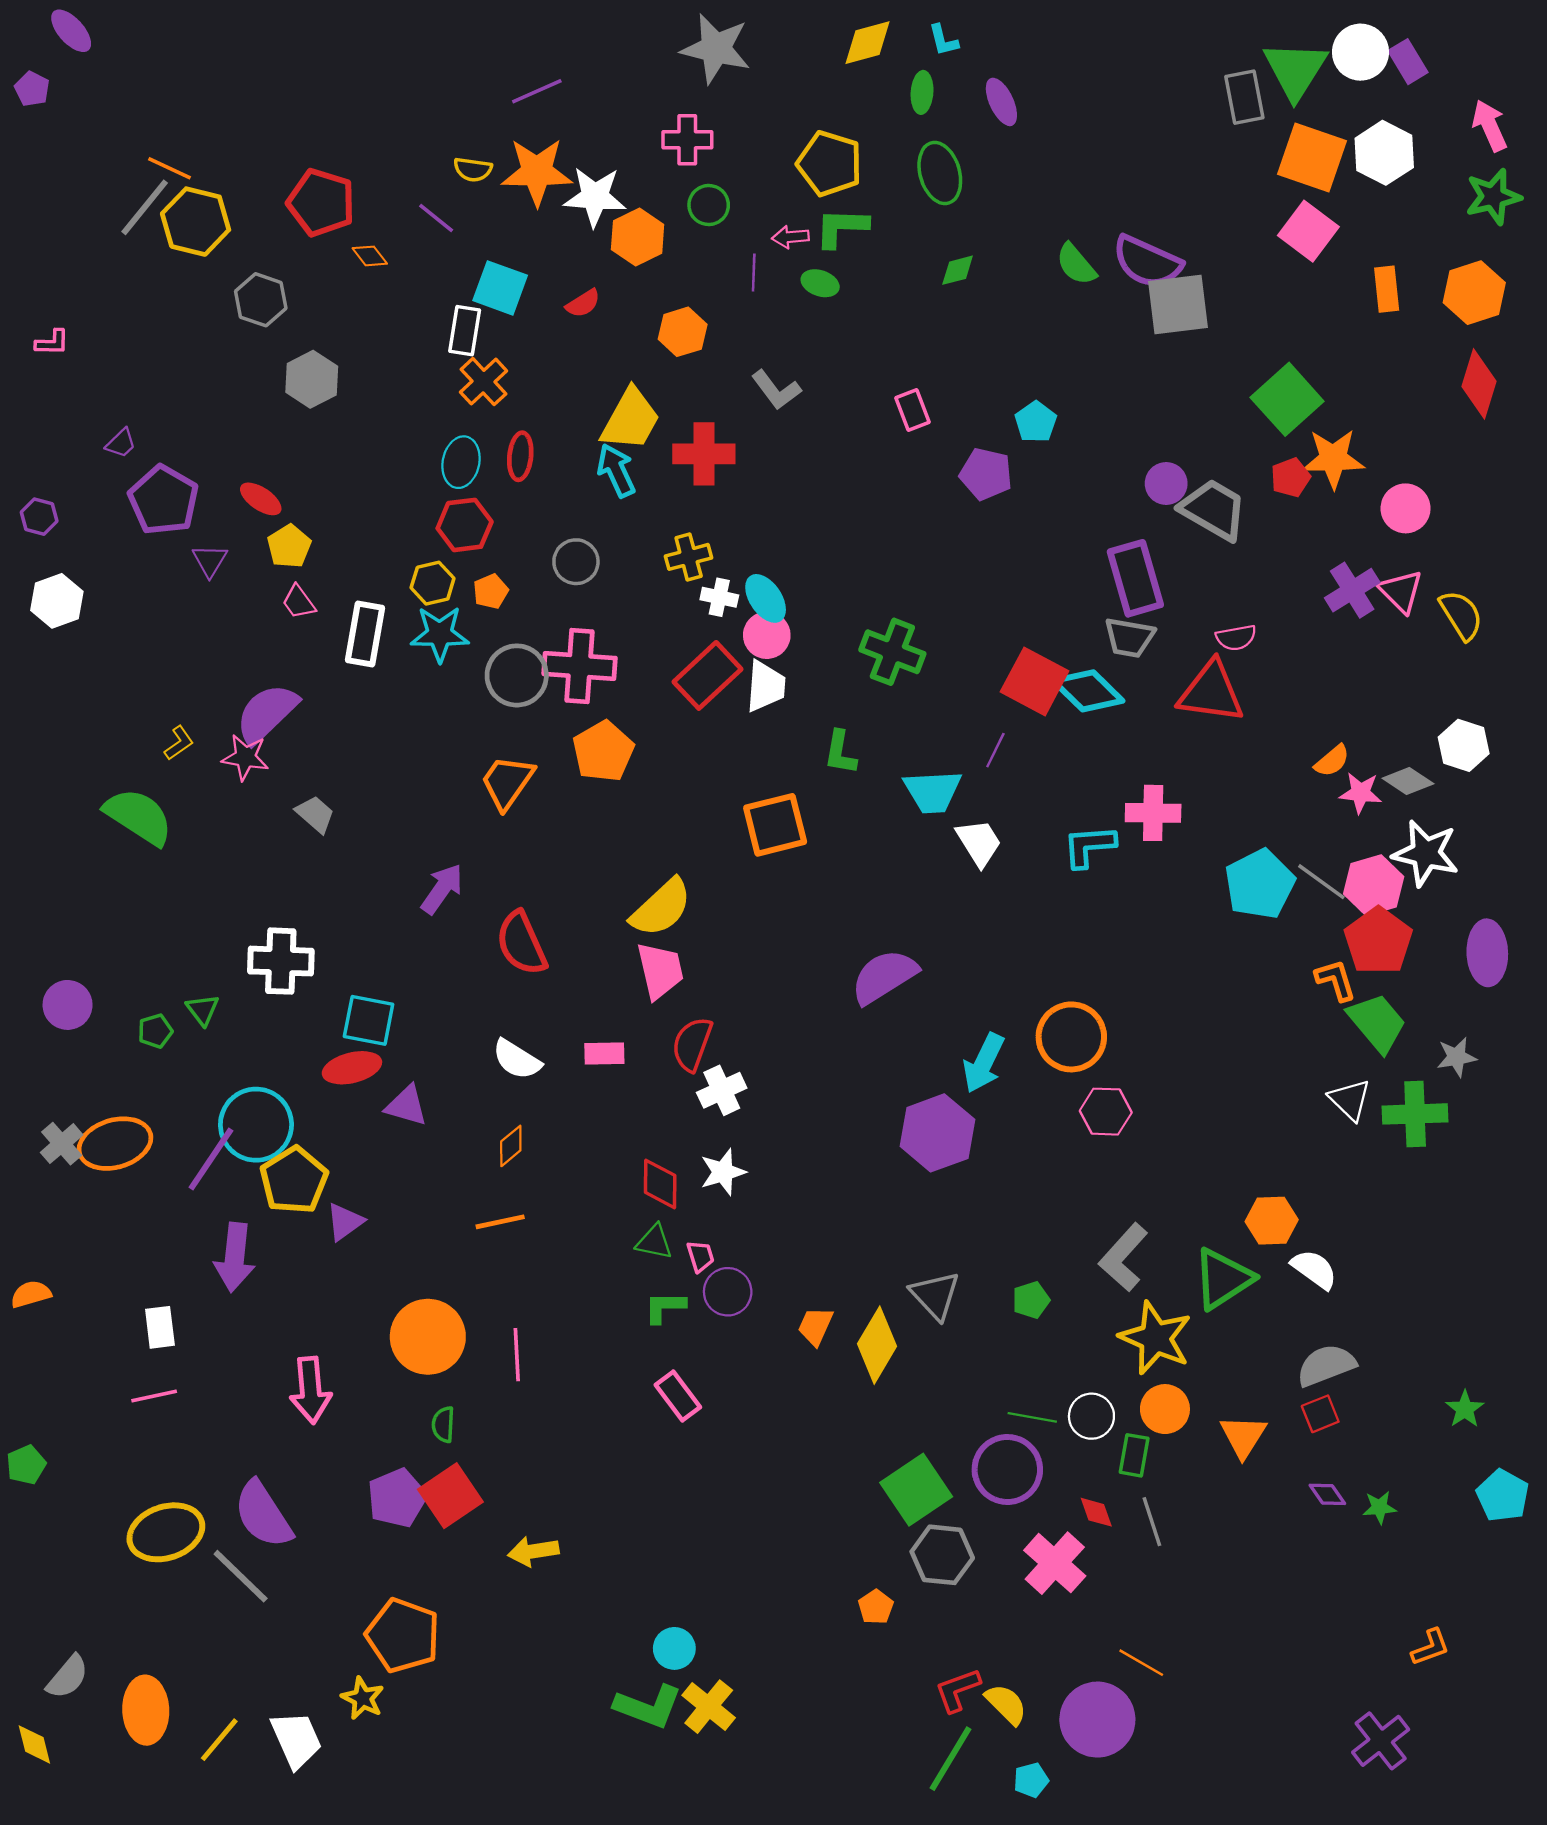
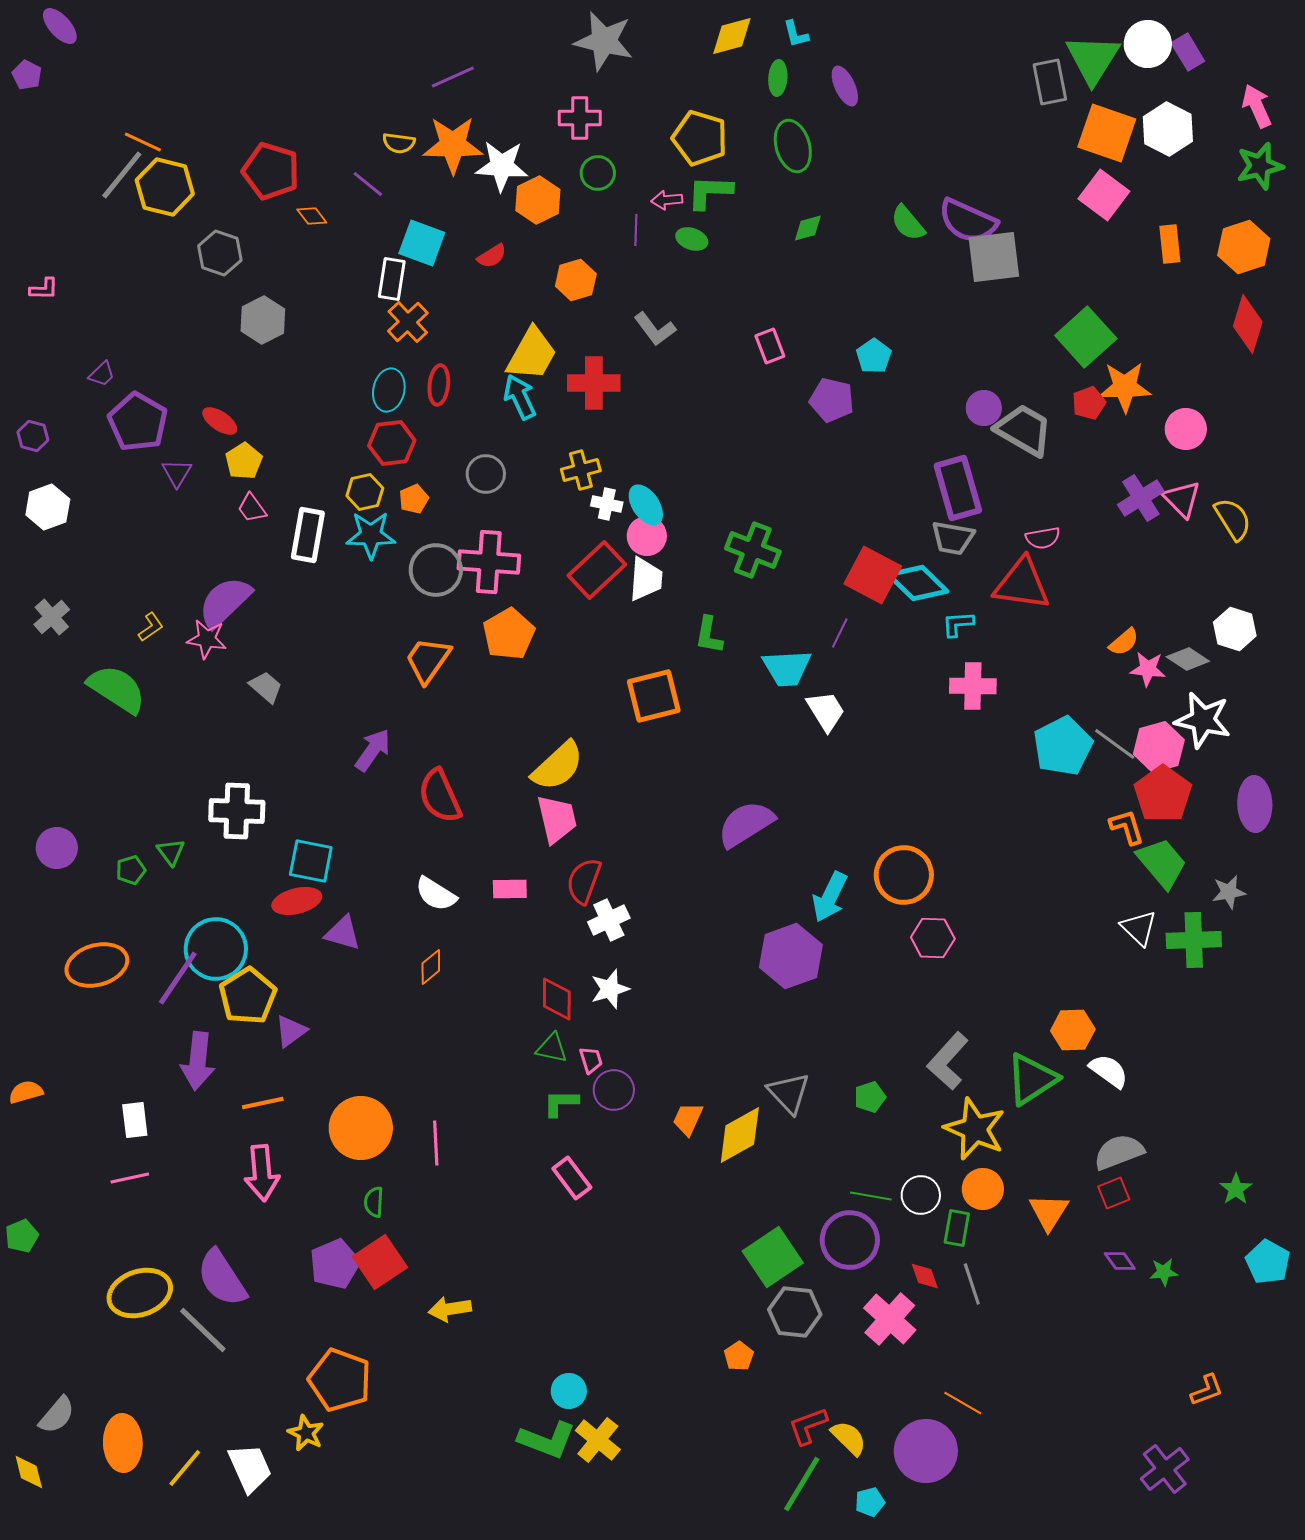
cyan L-shape: (1089, 846) -> (958, 624), moved, size x0.7
gray cross: (62, 1144) -> (52, 617), moved
orange line: (500, 1222) -> (263, 1103), moved
yellow diamond: (877, 1345) -> (740, 1135), turned 30

